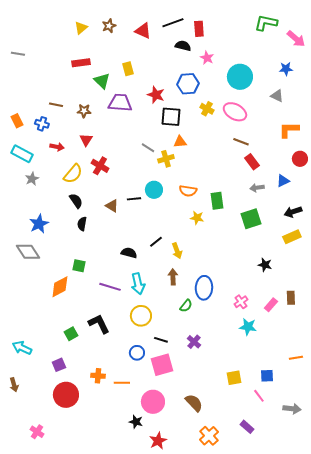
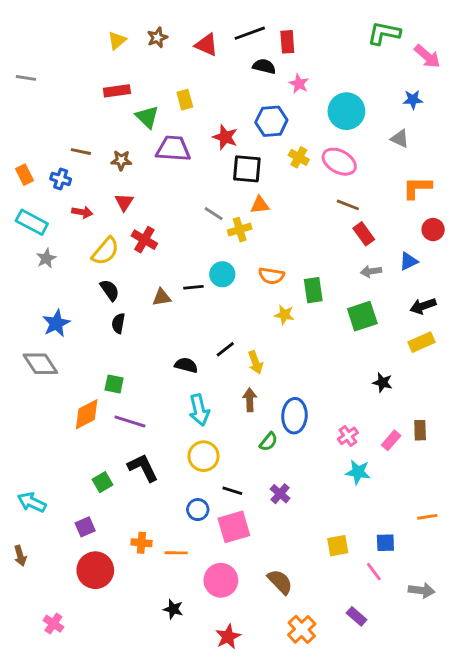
brown triangle: (112, 206) -> (162, 297), turned -40
purple line: (110, 287) -> (130, 421), moved
black star: (136, 422) -> (173, 609), moved

